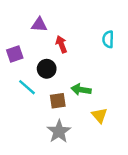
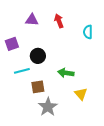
red arrow: (61, 44) -> (59, 21), moved
cyan line: (27, 87) -> (22, 71), turned -56
brown square: (58, 101) -> (38, 87), moved

